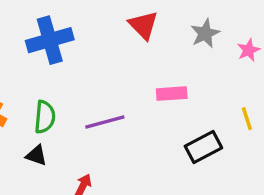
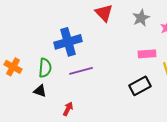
blue cross: (50, 40) -> (68, 42), moved
pink rectangle: (172, 94) -> (147, 54), moved

